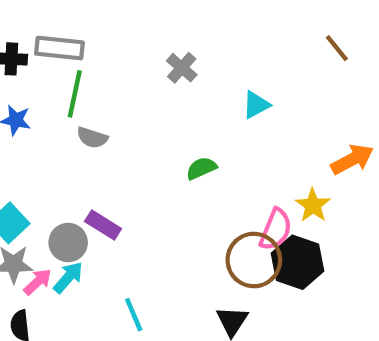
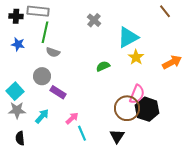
cyan triangle: (256, 105) -> (128, 37), size x1.6
yellow star: (313, 205) -> (136, 57), moved
gray circle: (68, 243) -> (42, 76), moved
pink arrow: (38, 282) -> (72, 118), moved
cyan line: (134, 315) -> (82, 133), moved

